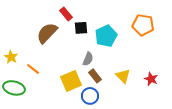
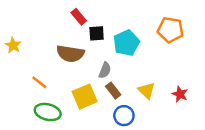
brown semicircle: (47, 33) -> (70, 54), moved, turned -125
yellow star: (11, 57) -> (13, 45), moved
green ellipse: (14, 88) -> (48, 112), moved
blue circle: (90, 96) -> (124, 116), moved

